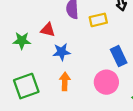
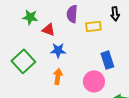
green star: (22, 41) -> (30, 17), moved
green square: (26, 86) -> (23, 61), moved, turned -30

